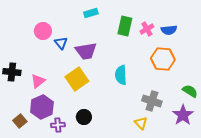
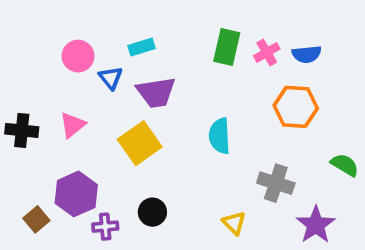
cyan rectangle: (91, 13) -> (142, 47), moved
pink triangle: (38, 81) -> (73, 125), moved
purple star: (183, 115) -> (316, 225), moved
yellow triangle: (141, 123) -> (234, 223), moved

